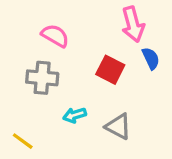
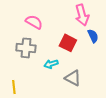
cyan arrow: (75, 115) -> (51, 64), moved
yellow line: (23, 141) -> (14, 87), turned 48

